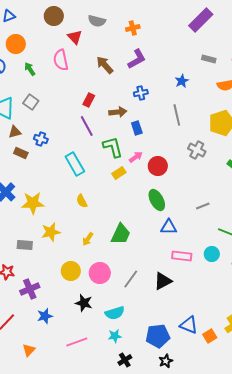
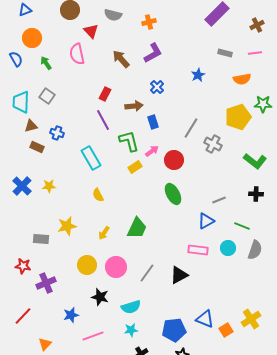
blue cross: (141, 93) -> (157, 87), turned -32
gray line: (177, 115) -> (191, 128), moved, turned 45
yellow star: (33, 203) -> (49, 186), moved, size x0.6
blue triangle: (169, 227) -> (206, 221), moved, turned -30
blue star: (45, 316) -> (71, 315), moved

